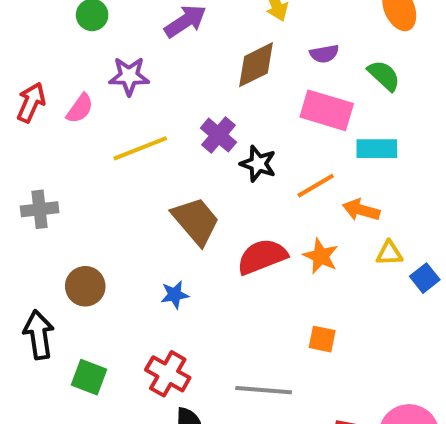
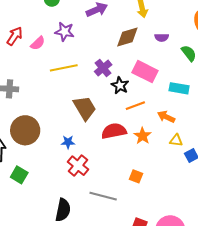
pink rectangle: (327, 110) -> (145, 72), moved
orange line: (316, 186) -> (135, 106), moved
brown circle: (85, 286) -> (25, 130), size x1.5
red cross: (168, 374) -> (78, 166), moved

